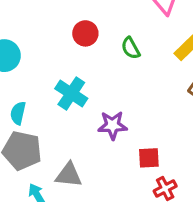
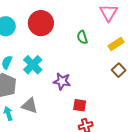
red circle: (85, 33) -> (41, 23), moved, size x1.6
cyan cross: (71, 93) -> (33, 65), moved

